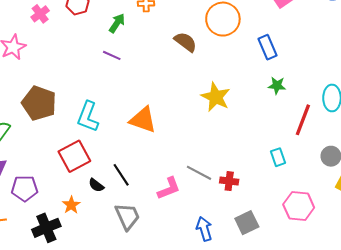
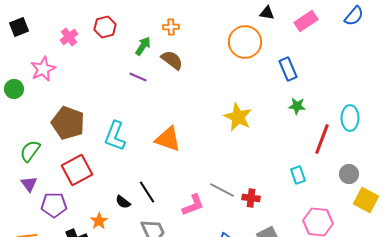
brown semicircle: (186, 42) -> (172, 60), moved
red square: (74, 156) -> (77, 170), moved

